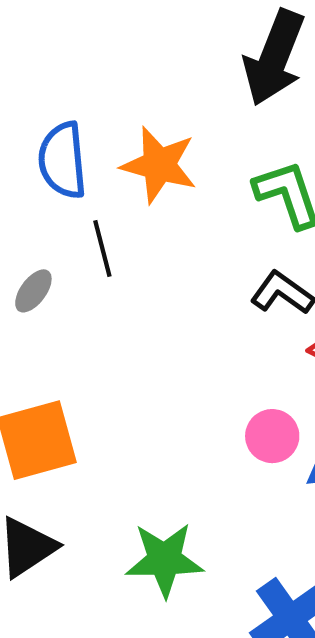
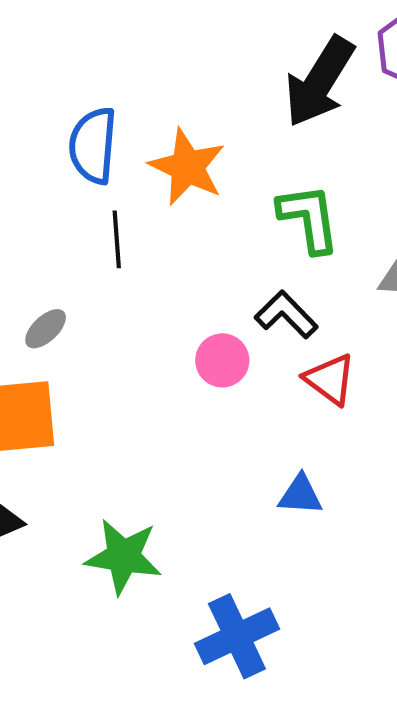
gray ellipse: (33, 291) -> (46, 329), moved
pink circle: (272, 436) -> (222, 360), moved

